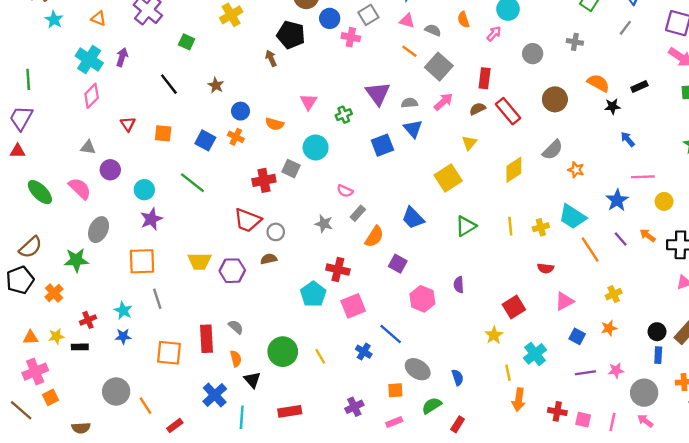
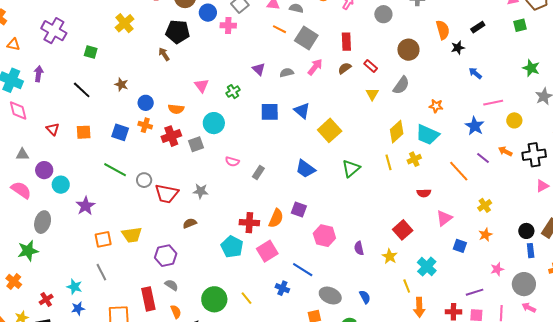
orange semicircle: (598, 83) -> (443, 30), turned 54
purple triangle: (378, 94) -> (259, 69), size x0.6
pink diamond: (92, 96) -> (18, 111), turned -50
red rectangle: (508, 111) -> (371, 66), size x0.6
blue triangle: (413, 129) -> (302, 111), moved
yellow triangle: (469, 143) -> (372, 94), moved
blue square: (382, 145) -> (270, 112), turned 30
gray semicircle: (553, 150) -> (401, 85), moved
gray square: (291, 169) -> (196, 144), turned -35
yellow diamond: (514, 170) -> (397, 132), moved
red cross: (264, 180) -> (171, 136), moved
cyan circle: (144, 190) -> (61, 185), moved
pink semicircle: (345, 191) -> (232, 162), moved
cyan trapezoid: (573, 217) -> (427, 135), moved
gray star: (324, 224) -> (201, 191), moved
gray circle: (276, 232) -> (144, 180), moved
orange semicircle: (374, 237) -> (276, 218), moved
orange square: (142, 261) -> (103, 239), moved, size x0.7
purple hexagon: (232, 271) -> (166, 256), moved
purple semicircle: (459, 285) -> (359, 248), moved
purple line: (585, 373) -> (475, 292), moved

